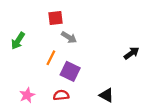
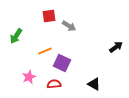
gray arrow: (69, 37) -> (69, 26), moved
orange line: (51, 58) -> (45, 51), turned 40
pink star: (27, 95) -> (29, 77), moved

